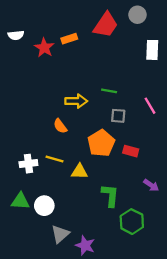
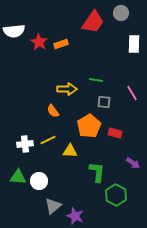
white semicircle: (16, 35) -> (14, 31), size x1.5
orange rectangle: (69, 39) -> (61, 44), moved
yellow line: (55, 159) -> (48, 140), turned -42

